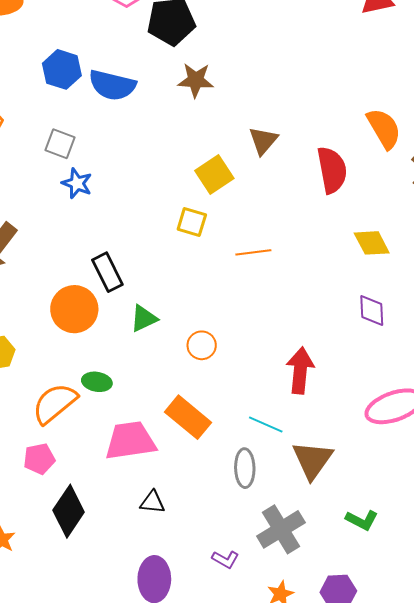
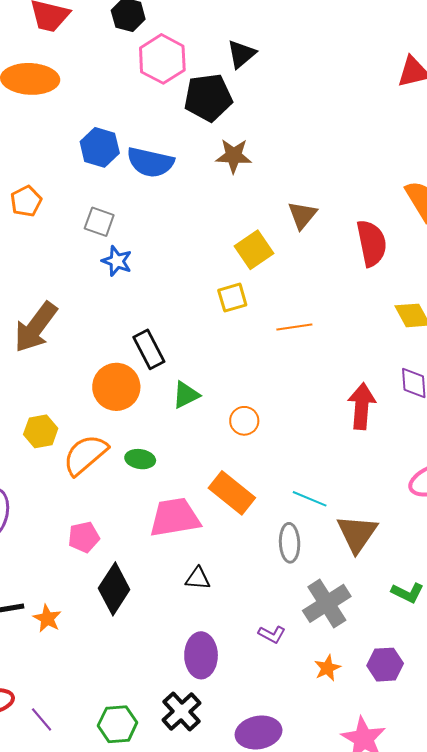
yellow square: (192, 222) -> (232, 298), turned -32
red arrow: (300, 371) -> (362, 406), moved
orange semicircle: (55, 403) -> (85, 455), moved

